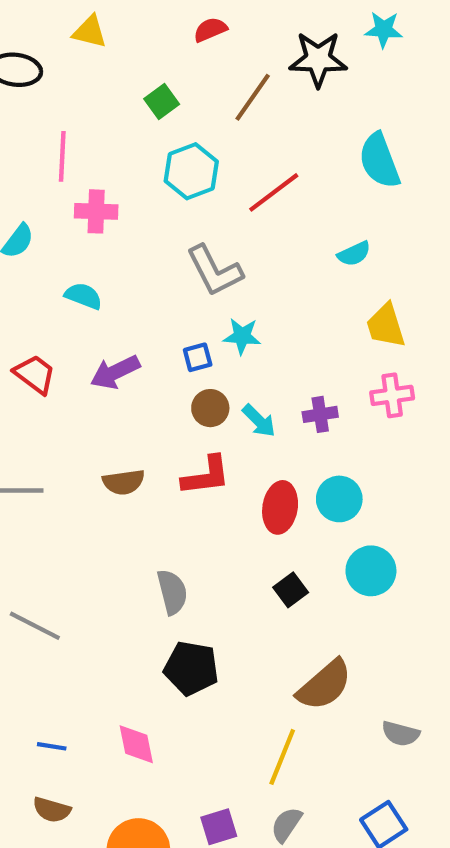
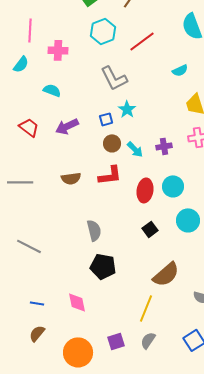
pink line: (62, 156) -> (30, 30), moved
cyan star: (242, 336) -> (127, 109), turned 30
brown semicircle: (52, 810) -> (37, 333), turned 114

